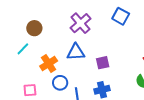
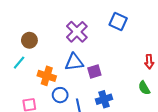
purple square: (103, 63) -> (94, 72), moved
orange cross: (49, 64) -> (47, 76), turned -36

